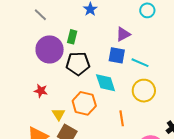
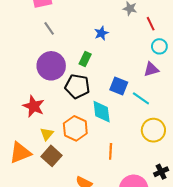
purple triangle: (123, 34) -> (151, 69), moved
green rectangle: (72, 37) -> (85, 59), moved
red star: (41, 91) -> (34, 106), size x1.5
yellow circle: (144, 91) -> (153, 130), moved

